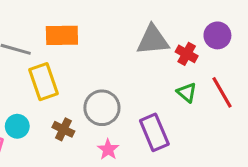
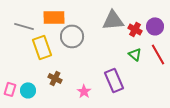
purple circle: (217, 35) -> (155, 26), moved
gray circle: (102, 108) -> (72, 36), moved
cyan circle: (17, 126) -> (28, 90), moved

